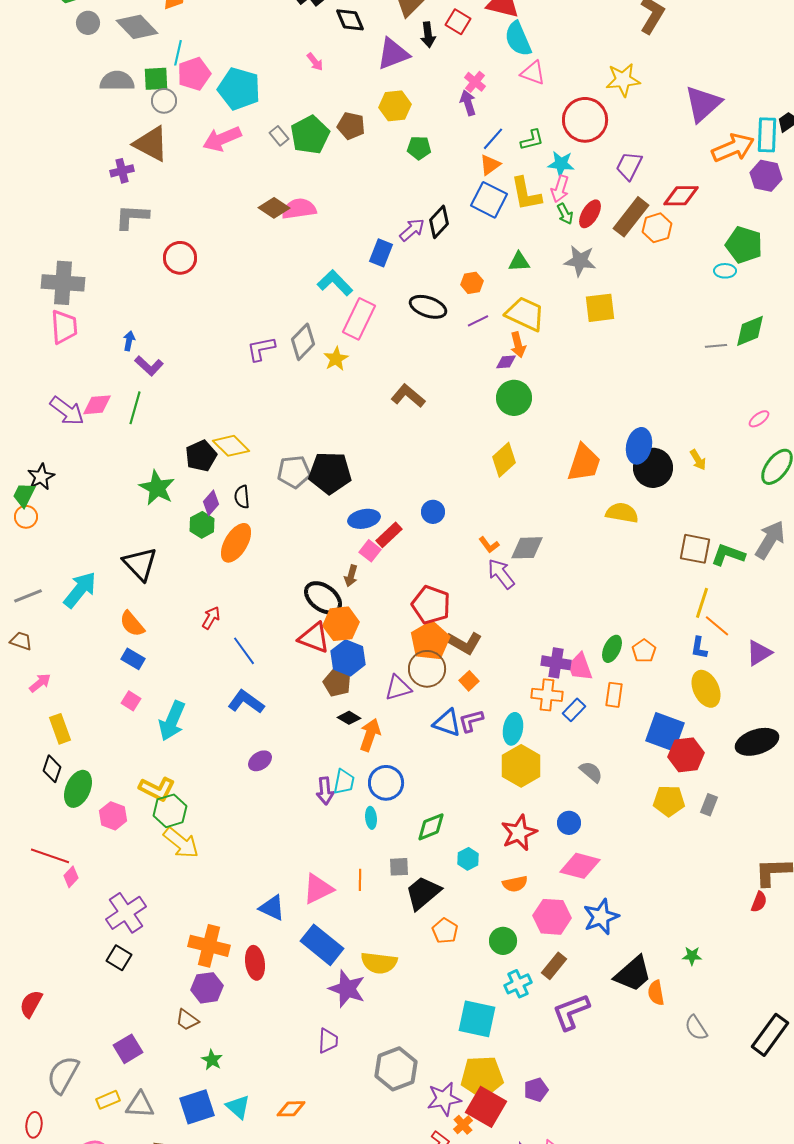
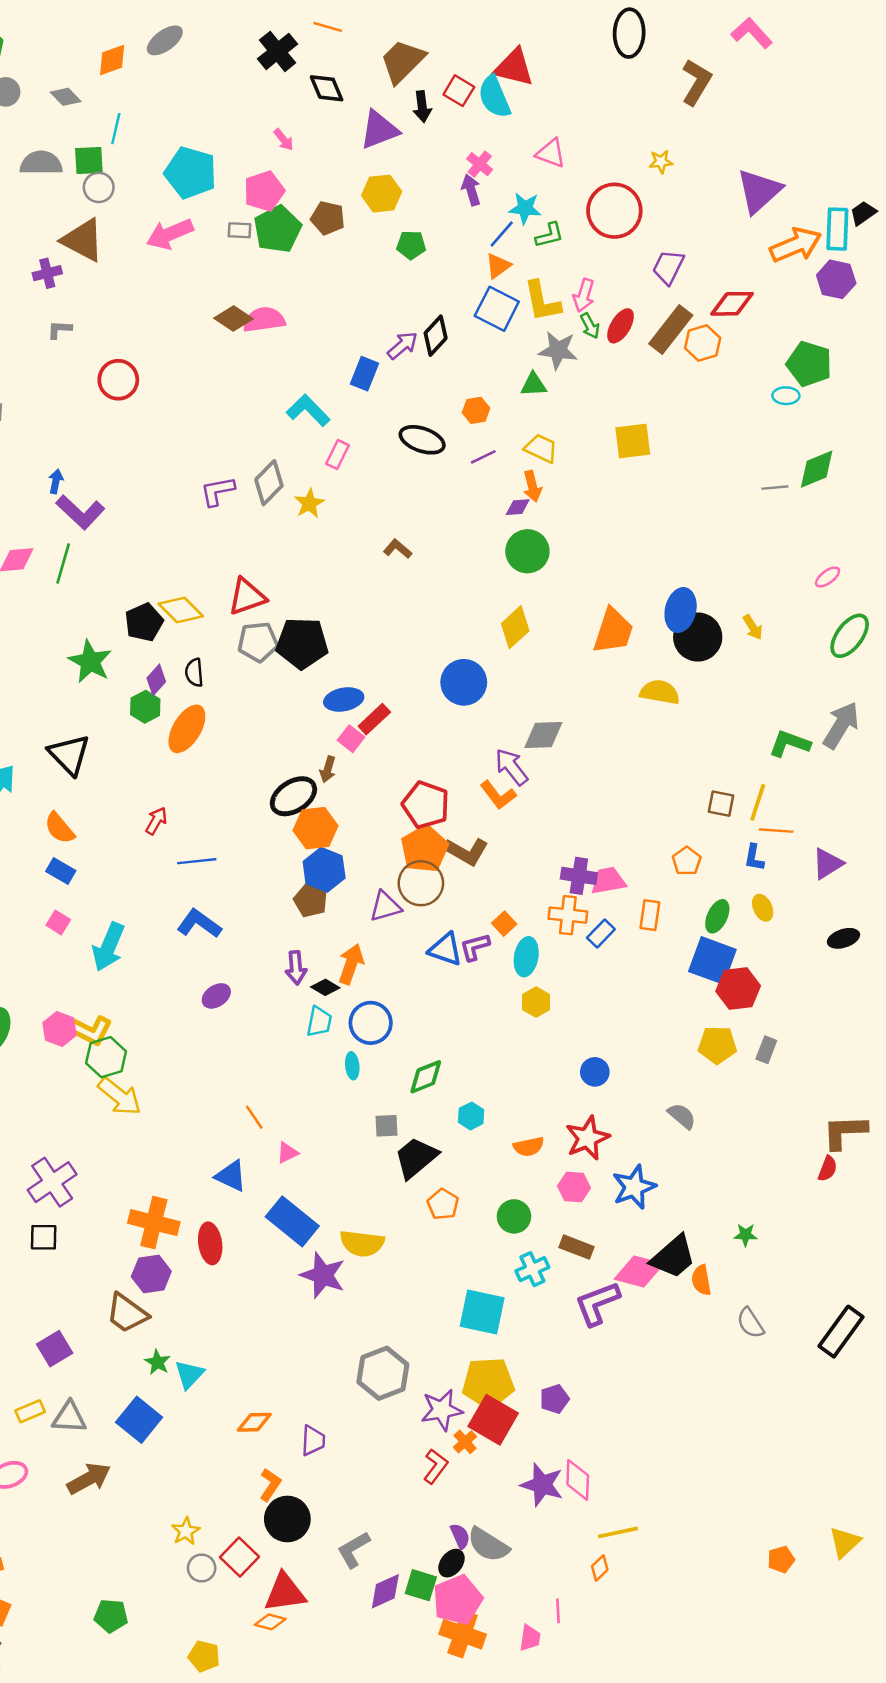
gray diamond: (137, 27) -> (66, 97), size x0.6
cyan semicircle: (518, 39) -> (494, 97), moved
pink pentagon: (194, 74) -> (264, 191), moved
yellow star: (623, 80) -> (661, 162), size x0.6
gray rectangle: (279, 136) -> (240, 230), turned -48
cyan star: (561, 164) -> (525, 208), moved
gray L-shape: (132, 217) -> (59, 330), size x0.6
gray star: (580, 261) -> (558, 350), moved
yellow trapezoid: (525, 314) -> (541, 448), size x0.7
pink rectangle: (359, 319) -> (338, 454), size x0.6
purple L-shape: (149, 366) -> (80, 512), size x1.4
brown L-shape: (408, 396) -> (398, 549), size x0.7
blue circle: (433, 512) -> (464, 682), moved, size x1.6
orange L-shape: (489, 545) -> (498, 795), moved, size x1.4
brown square: (695, 549) -> (721, 804), moved, size x0.7
black ellipse: (323, 598) -> (293, 796), turned -69
orange line: (717, 626) -> (776, 831), turned -36
red triangle: (314, 638) -> (247, 597), moved, turned -40
green ellipse: (612, 649) -> (717, 916), moved
blue line: (244, 651) -> (197, 861), turned -60
pink trapezoid: (580, 667) -> (608, 881), turned 100
orange square: (469, 681) -> (504, 924), moved
yellow ellipse: (706, 689) -> (763, 908), size x0.6
black diamond: (349, 718) -> (325, 987), moved
black ellipse: (757, 742) -> (843, 938), moved, size x0.6
yellow hexagon: (521, 766) -> (536, 1002), size x0.6
gray semicircle: (591, 772) -> (682, 1116), moved
purple arrow: (325, 791) -> (296, 968), moved
pink hexagon: (113, 816) -> (59, 1029), moved
red star: (519, 833) -> (587, 1138), moved
pink diamond: (580, 866) -> (639, 1272), moved
orange line: (360, 880) -> (254, 1117), moved, turned -35
pink triangle: (318, 889) -> (287, 1153), size x0.6
pink hexagon: (552, 917) -> (574, 1187), size x0.7
black square: (119, 958) -> (44, 1237), turned -30
brown rectangle: (554, 966) -> (576, 1247), turned 72
brown trapezoid: (187, 1020) -> (127, 1313), size x1.5
purple trapezoid: (328, 1041) -> (313, 1441), moved
blue square: (197, 1107) -> (139, 1420), turned -33
cyan triangle: (238, 1107) -> (189, 1374), moved, turned 32

